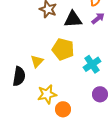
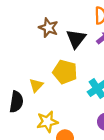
black triangle: (73, 19) -> (76, 39), turned -48

